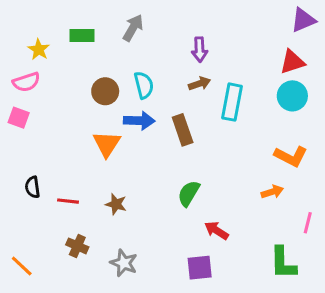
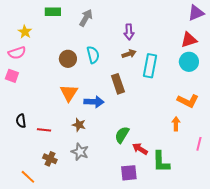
green rectangle: (82, 36) -> (53, 12), moved
blue arrow: (139, 121) -> (94, 102), moved
orange arrow: (272, 192) -> (176, 124), turned -72
green semicircle: (189, 193) -> (122, 135), moved
brown star: (116, 204) -> (79, 125), moved
gray star: (124, 263) -> (80, 152), moved
green L-shape: (283, 263) -> (161, 162), moved
orange line: (22, 266) -> (28, 177), moved

